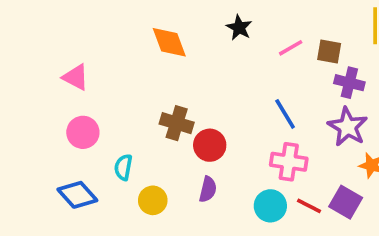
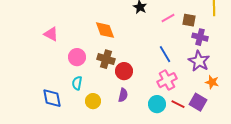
orange diamond: (169, 42) -> (105, 30), moved
pink circle: (83, 132) -> (77, 57), moved
pink cross: (289, 162) -> (167, 80), turned -36
blue diamond: (77, 195) -> (52, 98), turned 30

